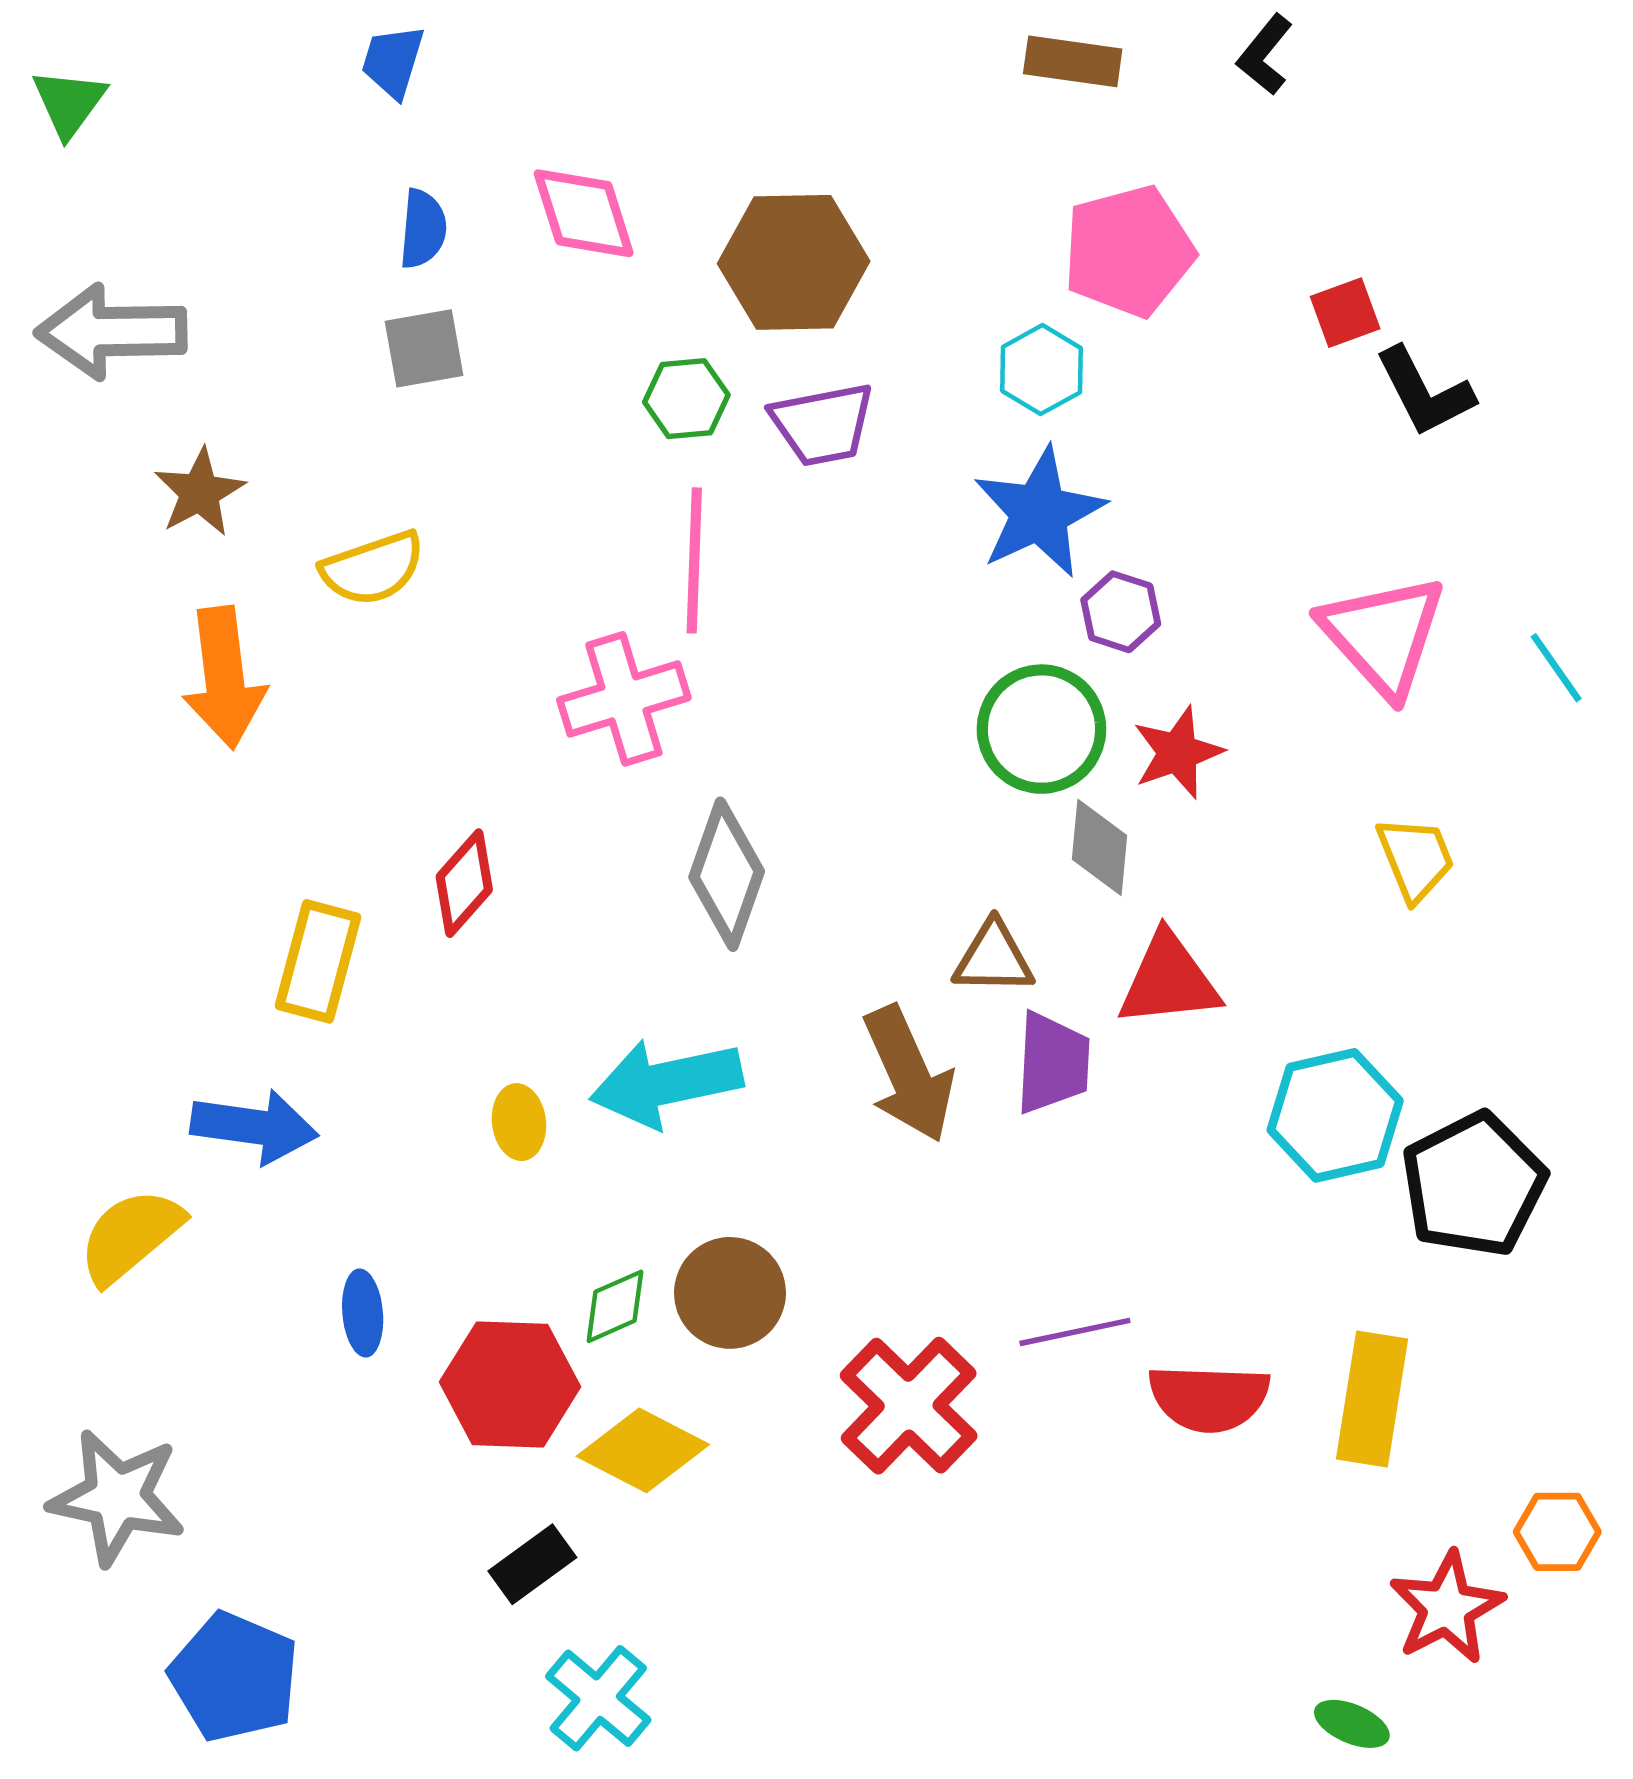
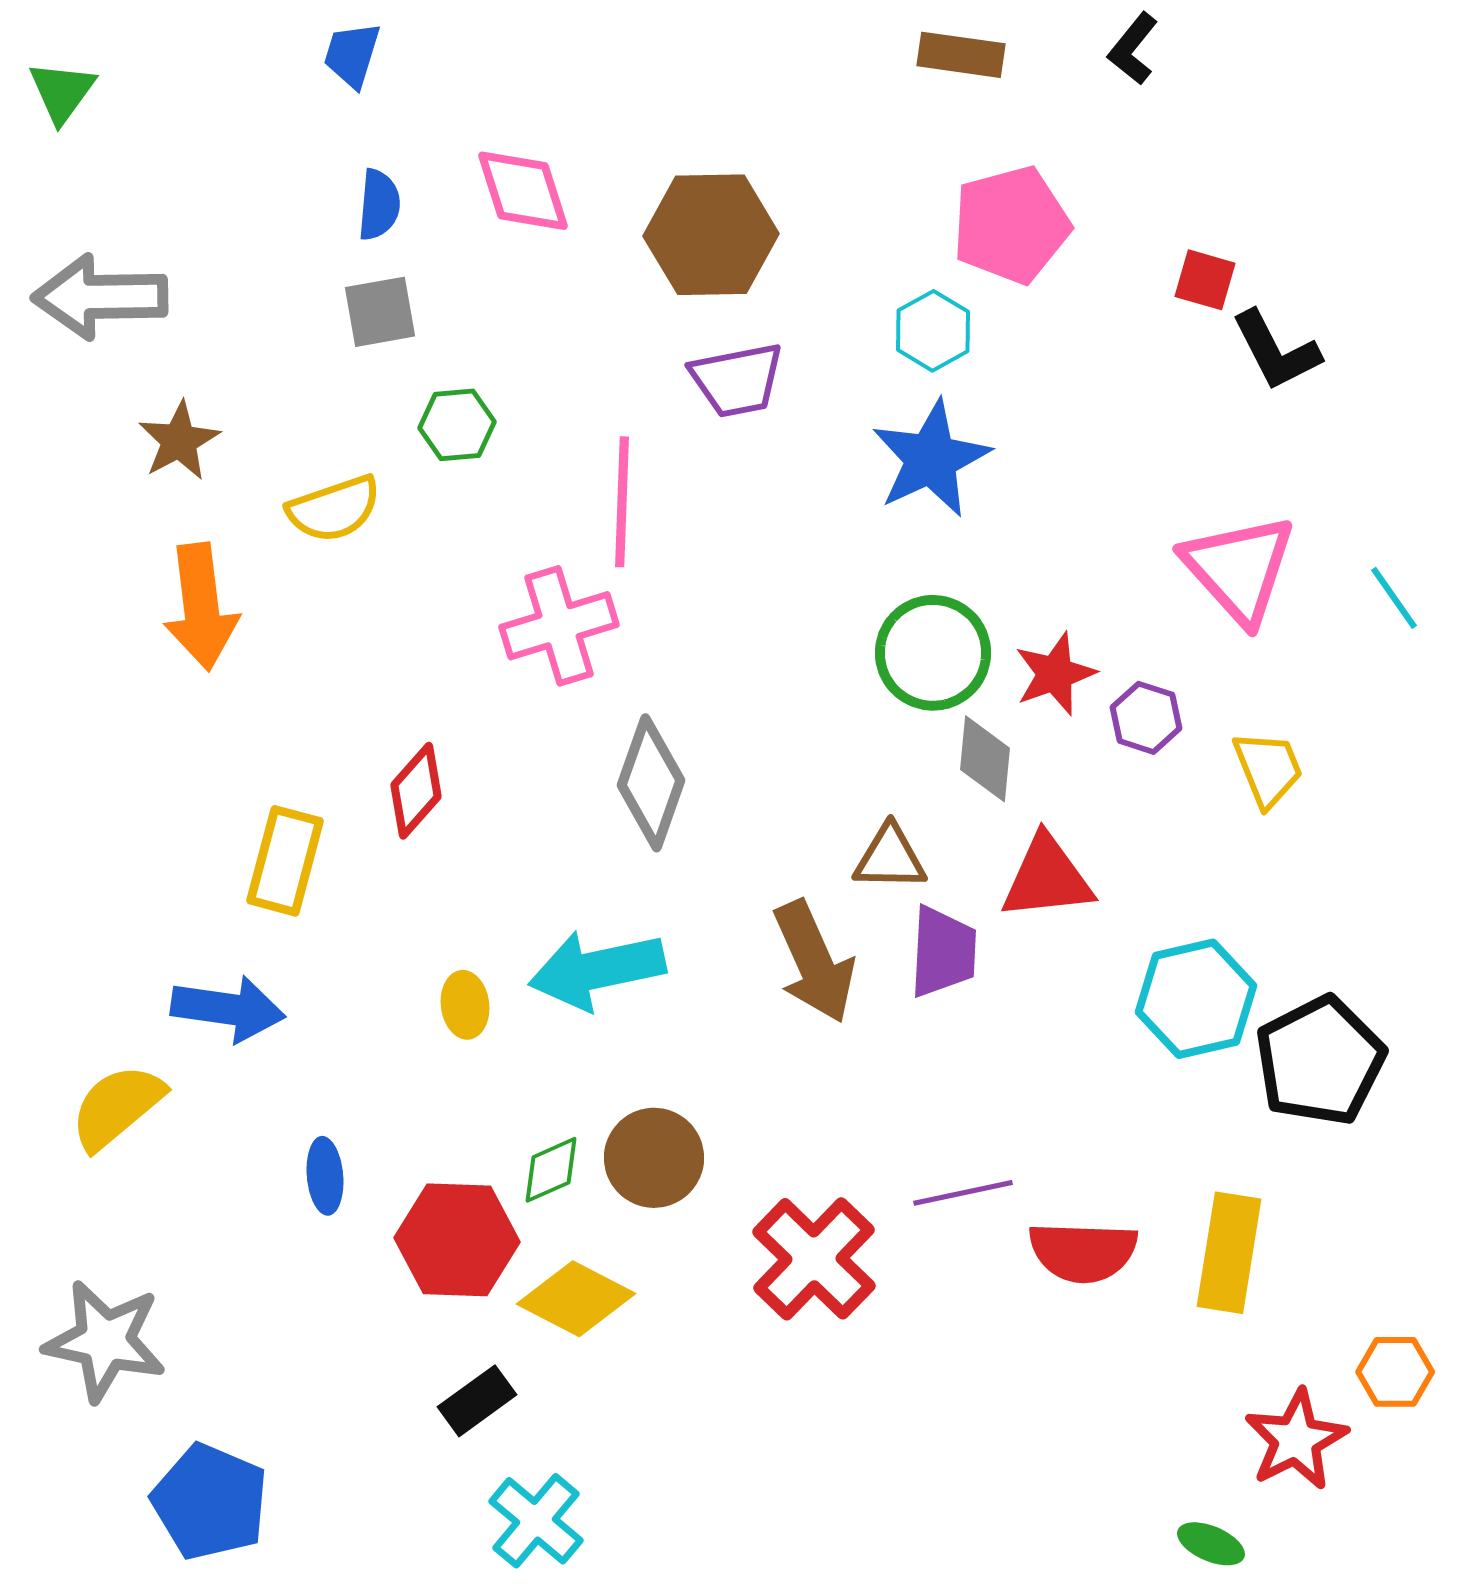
red square: (1345, 313) -> (1205, 280), turned 36
green hexagon: (686, 399) -> (457, 425), moved
purple hexagon: (1121, 612) -> (1146, 718), moved

